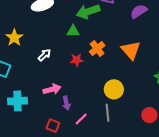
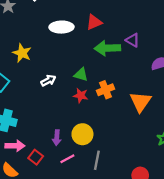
green triangle: (73, 31) -> (81, 75), moved
yellow star: (14, 38) -> (22, 53), turned -30
pink arrow: (52, 89) -> (15, 146), moved
yellow circle: (114, 89) -> (82, 134), moved

